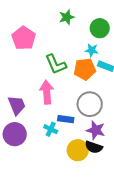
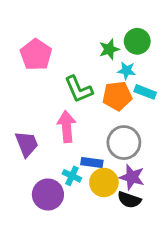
green star: (67, 17) -> (109, 49), moved
purple circle: (15, 134) -> (48, 194), moved
yellow circle: (78, 150) -> (104, 183), moved

